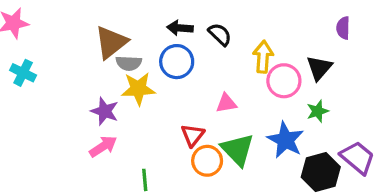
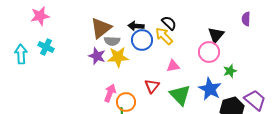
black arrow: (180, 28) -> (136, 26), moved
yellow arrow: (263, 57) -> (164, 36), moved, turned -48
black triangle: (319, 68) -> (216, 35), moved
purple star: (105, 111) -> (97, 56), moved
pink arrow: (103, 146) -> (110, 93), moved, turned -36
orange circle: (207, 161) -> (126, 102), moved

